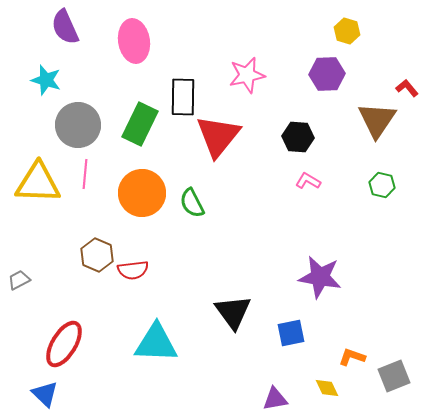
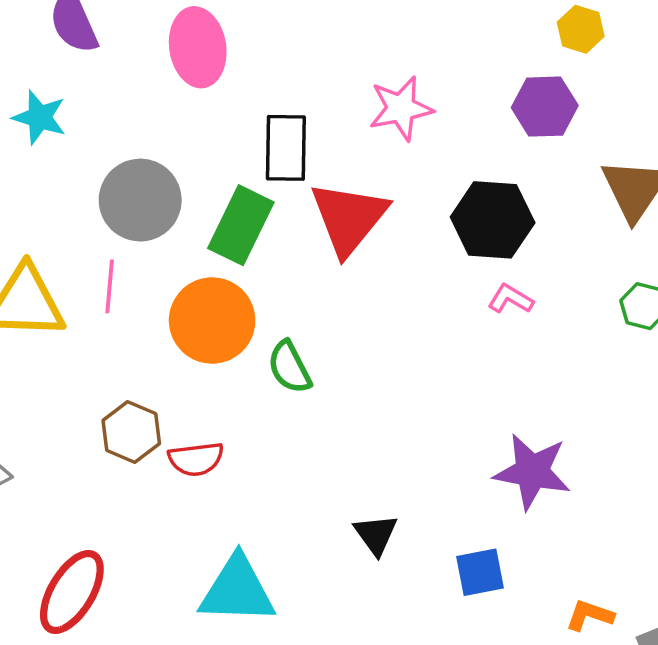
green rectangle: (140, 124) -> (241, 225), moved
gray circle: (78, 125) -> (140, 200), moved
black hexagon: (298, 137) -> (493, 220), size x1.4
green semicircle: (192, 203) -> (289, 367), moved
black triangle: (233, 312) -> (376, 534), size x0.7

